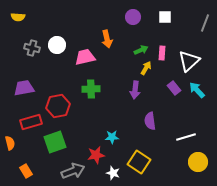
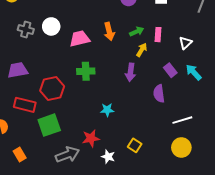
orange arrow: (107, 39) -> (109, 32), moved
white triangle: (189, 61) -> (185, 43), size x0.6
purple semicircle: (150, 121) -> (159, 94), moved
red rectangle: (31, 122) -> (25, 105), turned 30
cyan star: (112, 137) -> (107, 110), moved
yellow square: (139, 162) -> (135, 145), size x0.6
yellow circle: (198, 162) -> (181, 147), moved

